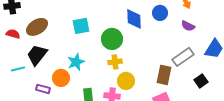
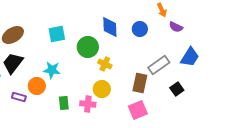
blue circle: (160, 13) -> (140, 29), moved
purple semicircle: (188, 26) -> (176, 27), moved
cyan star: (76, 62) -> (52, 70), turned 30
yellow cross: (115, 62) -> (105, 64), moved, turned 32

